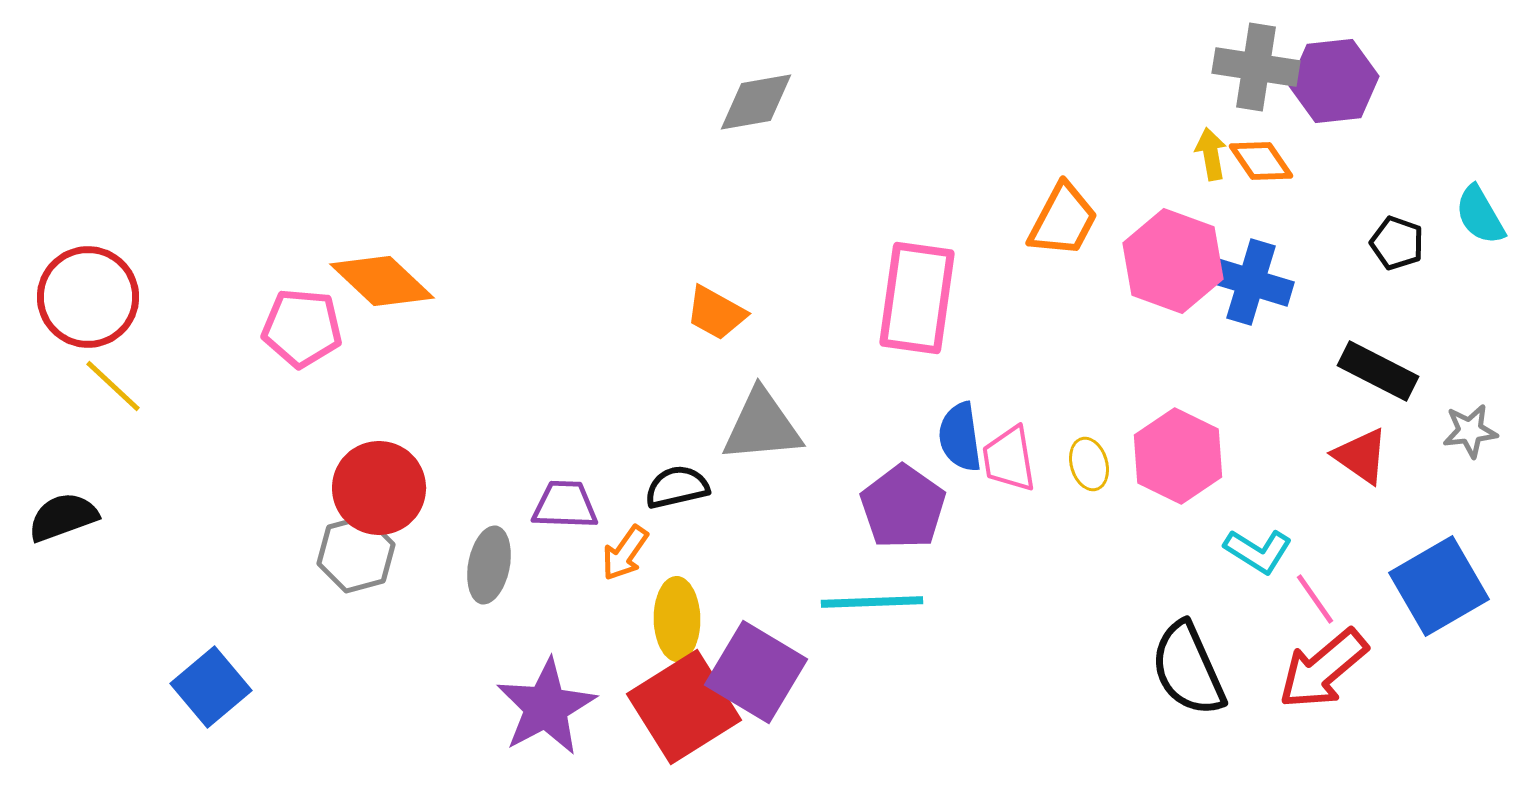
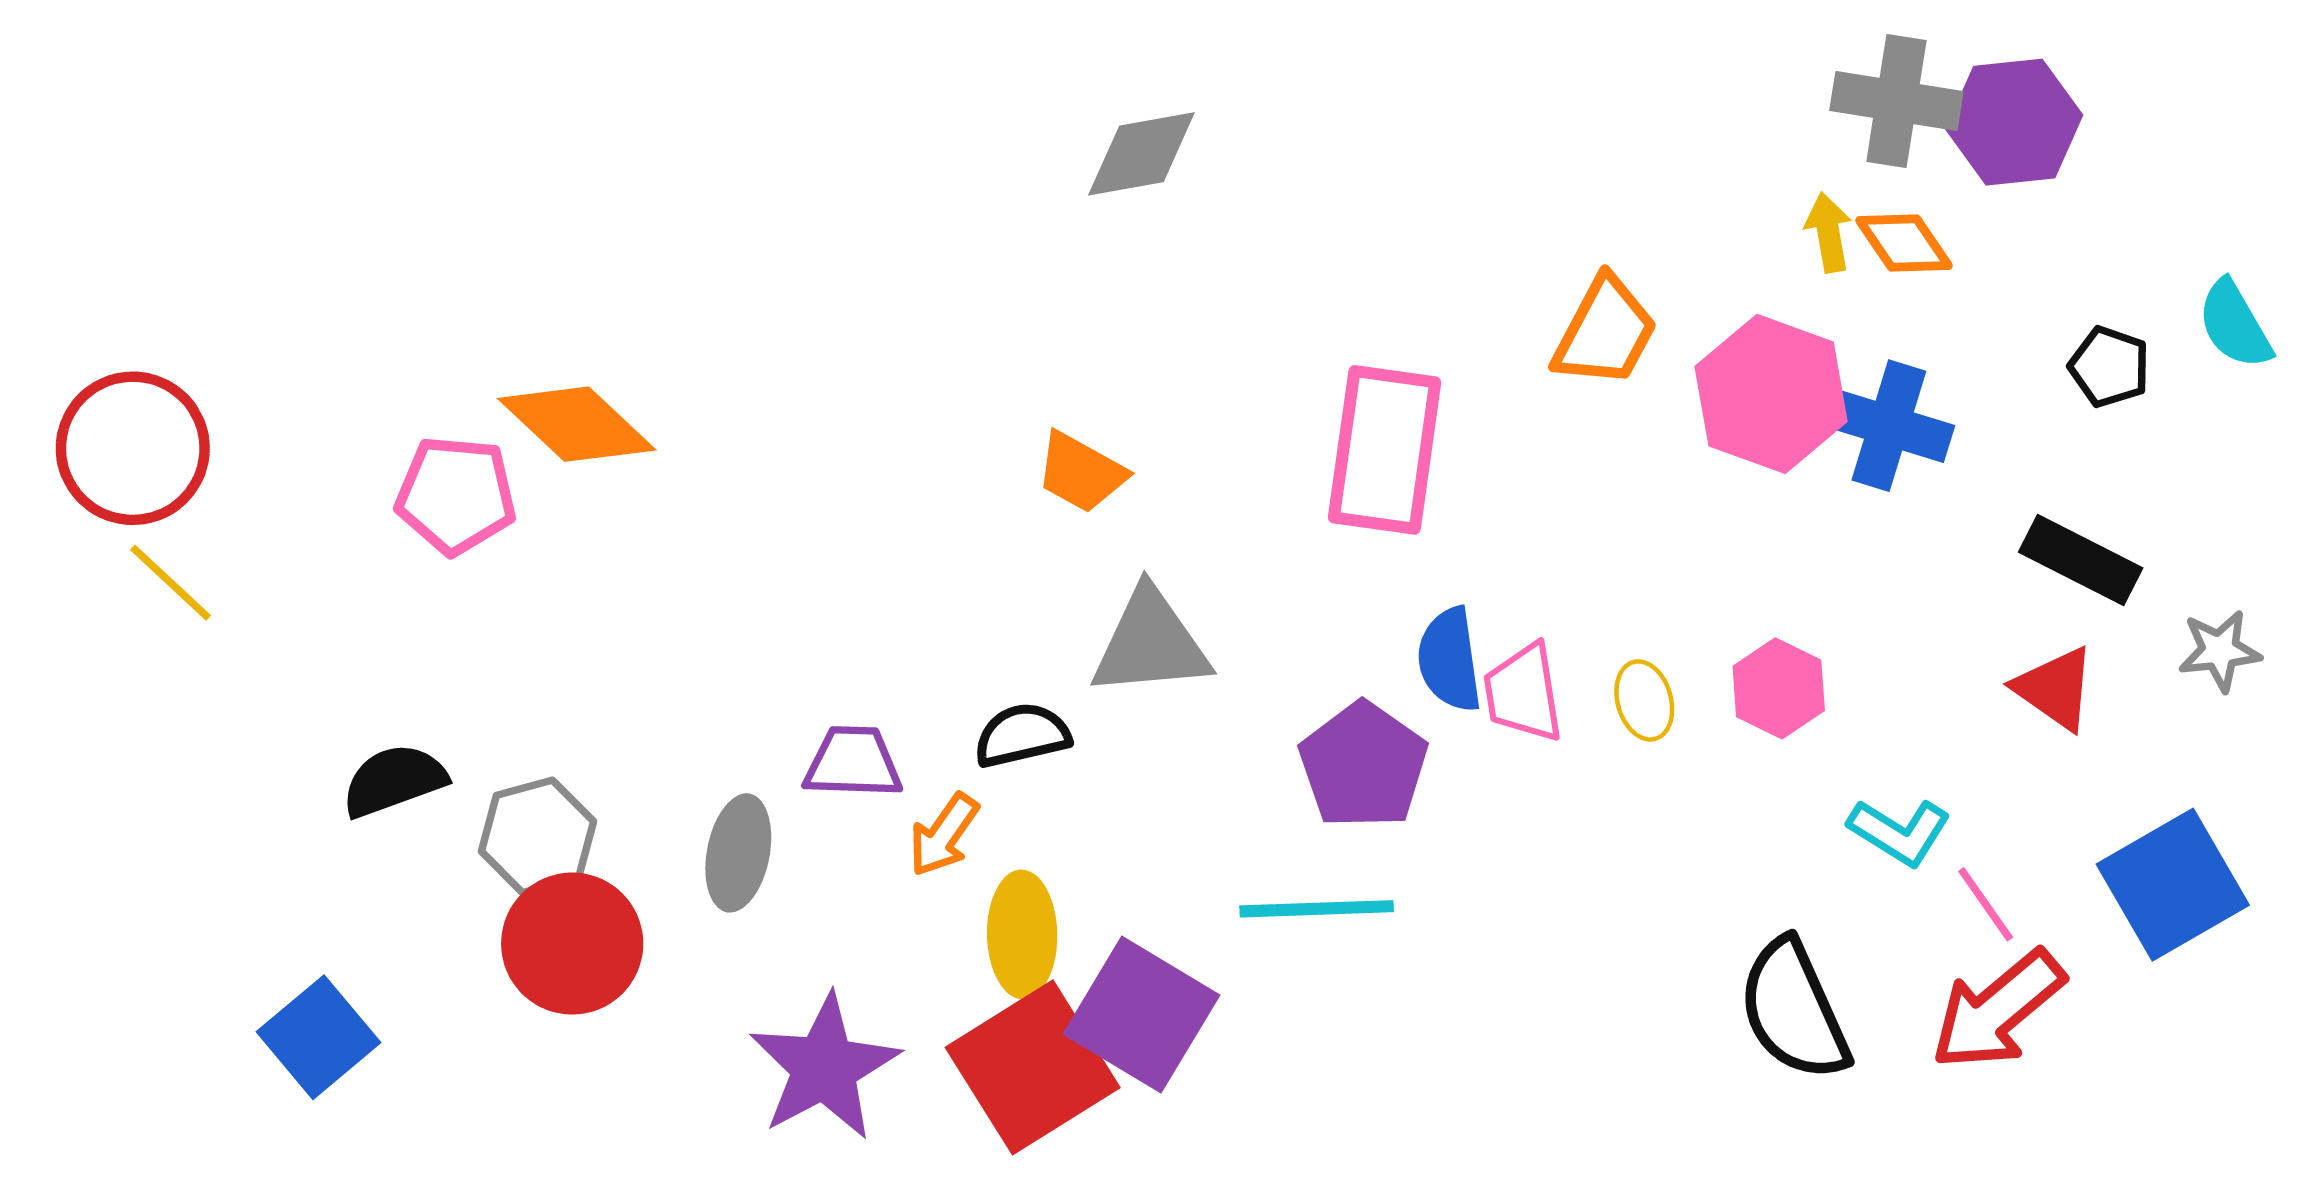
pink hexagon: (1178, 456) -> (1779, 688), size x0.7
red circle: (379, 488) -> (572, 944), moved
black semicircle: (63, 517) -> (394, 780), moved

